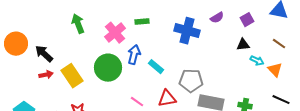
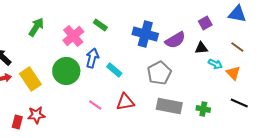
purple semicircle: (217, 18) -> (175, 40), moved, size x1.5
green rectangle: (142, 22) -> (100, 25), turned 40
green arrow: (78, 24) -> (36, 27), turned 54
gray pentagon: (191, 81) -> (159, 73), moved, turned -30

